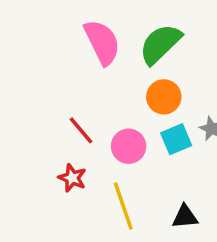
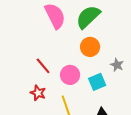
cyan square: (176, 139) -> (97, 82), moved

